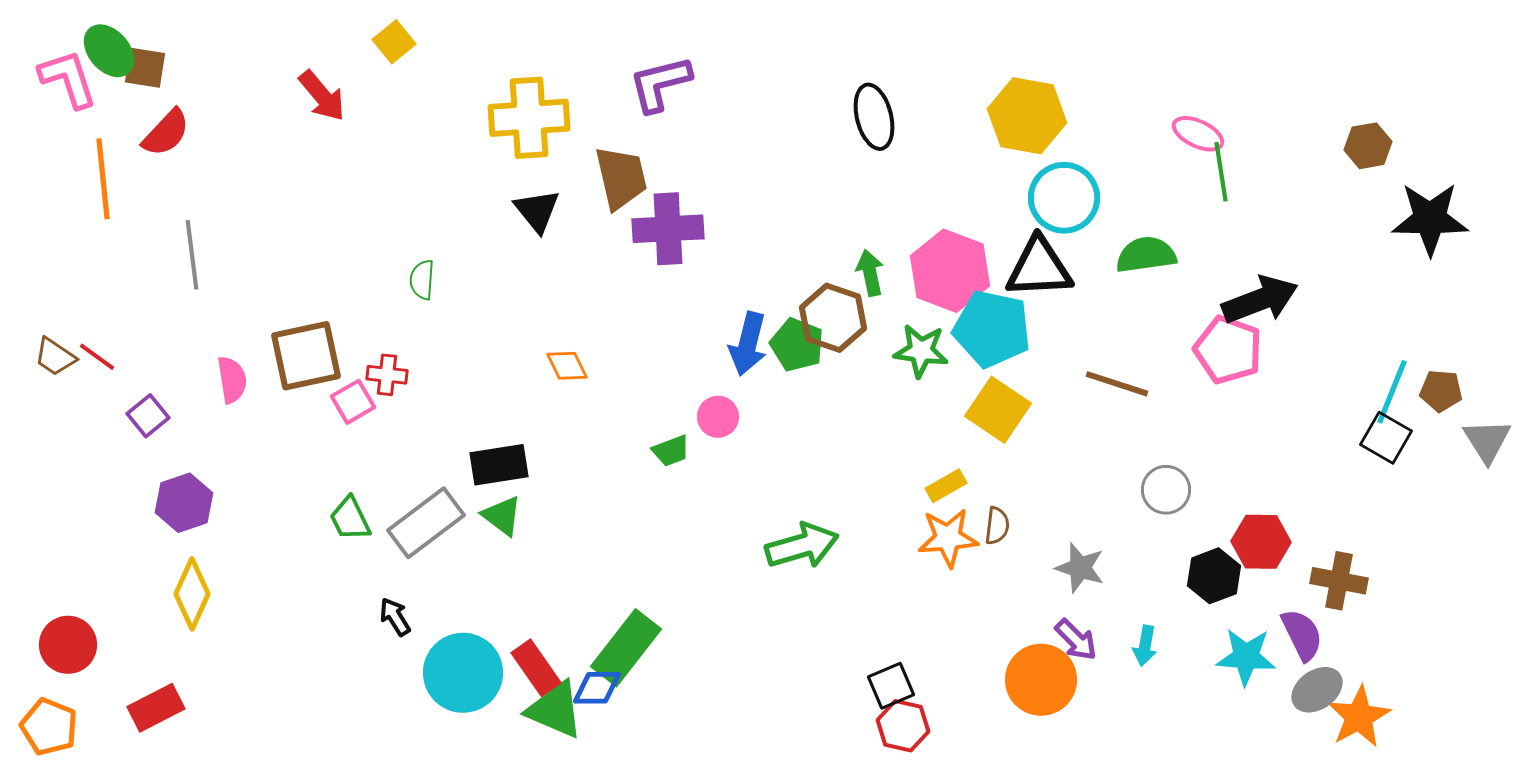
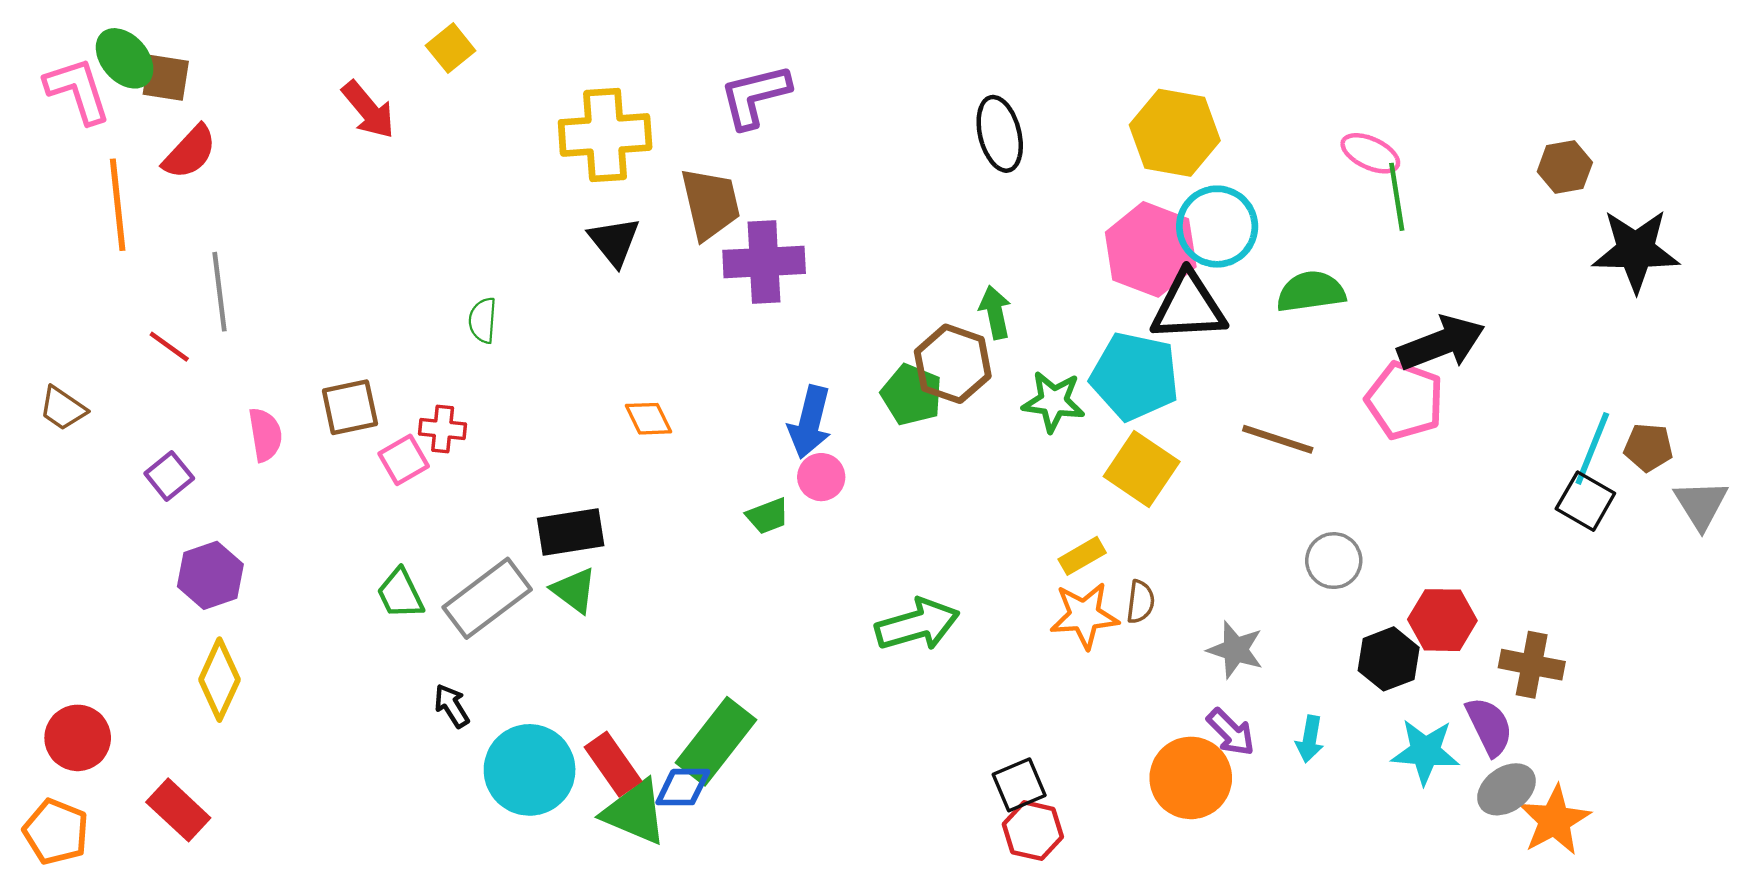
pink hexagon: (950, 271) -> (1151, 249), moved
blue arrow: (748, 344) -> (810, 422), moved
brown square: (306, 356) -> (350, 407), size x0.7
red line: (97, 357) -> (169, 347), moved
red rectangle: (156, 708) -> (178, 810), turned 70

